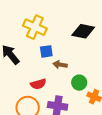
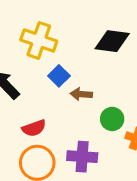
blue square: (46, 51) -> (59, 76), turned -32
red semicircle: (38, 84) -> (34, 128), moved

